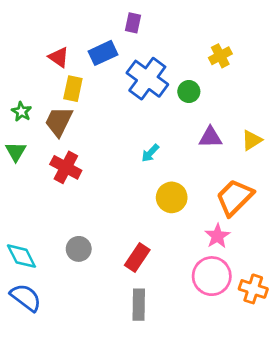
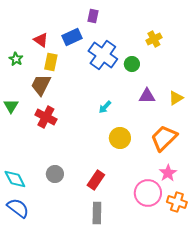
green star: (21, 112) -> (16, 59), moved
pink star: (217, 236) -> (168, 173), moved

